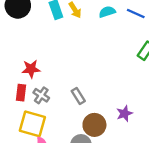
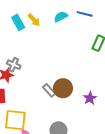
gray cross: (41, 95) -> (14, 65), moved
brown circle: (94, 125) -> (63, 88), moved

